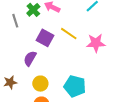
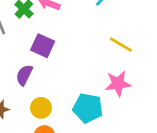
yellow line: (69, 34) -> (121, 45), moved
pink star: (96, 43) -> (118, 84), moved

